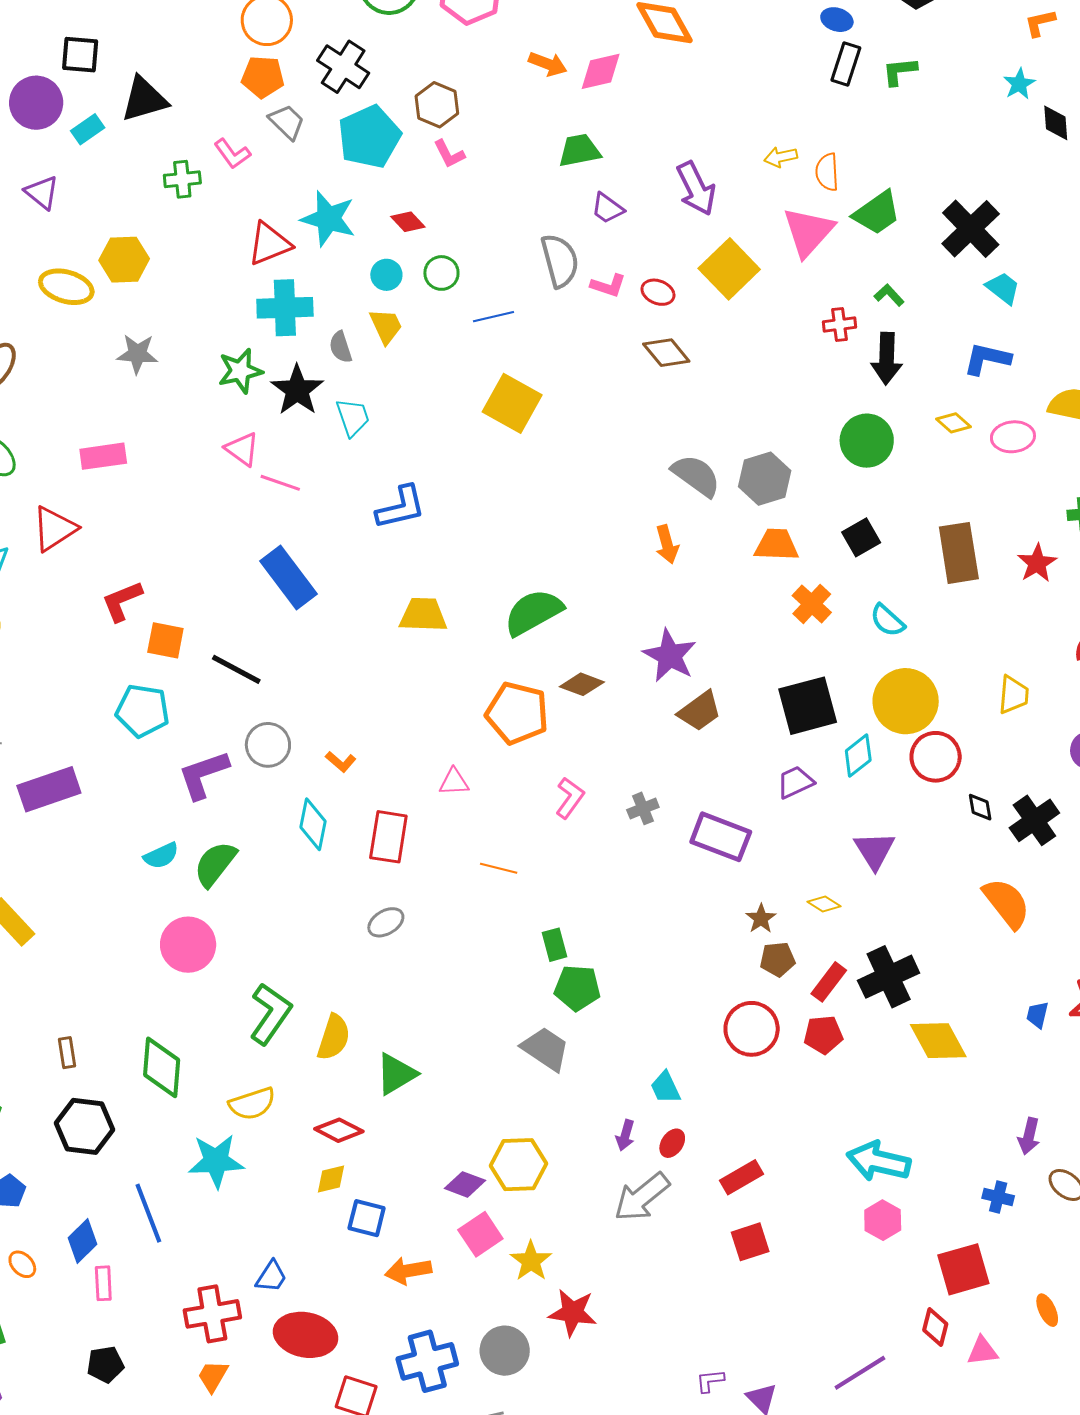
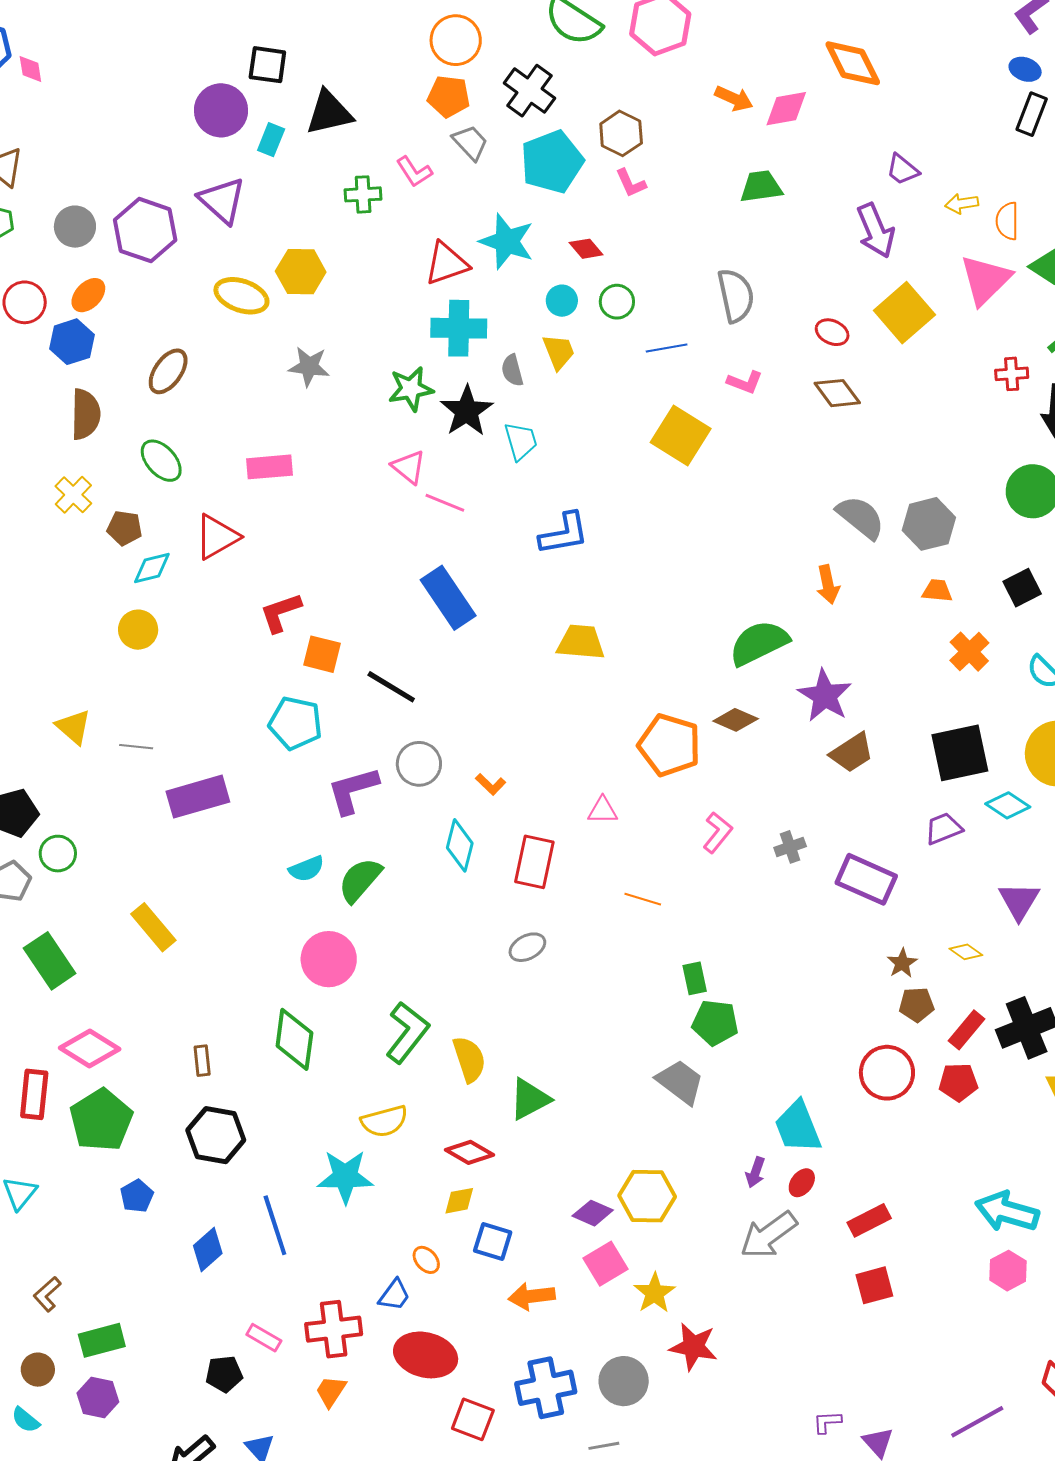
cyan rectangle: (88, 129) -> (271, 140), turned -36
purple triangle: (42, 192) -> (222, 200), size x1.4
purple trapezoid: (607, 208) -> (902, 170), moved
pink L-shape: (608, 285) -> (745, 382), moved
orange trapezoid: (776, 545) -> (937, 591), size x0.7
green semicircle: (533, 612) -> (759, 643), moved
cyan diamond: (858, 756) -> (1008, 805), turned 69
yellow semicircle: (334, 1037) -> (469, 1059), turned -39
green diamond: (162, 1067) -> (294, 1039), moved
cyan trapezoid: (665, 1088) -> (798, 1127), size x1.6
orange ellipse: (22, 1264) -> (426, 1260), moved
pink rectangle: (103, 1283) -> (264, 1338), moved, turned -60

